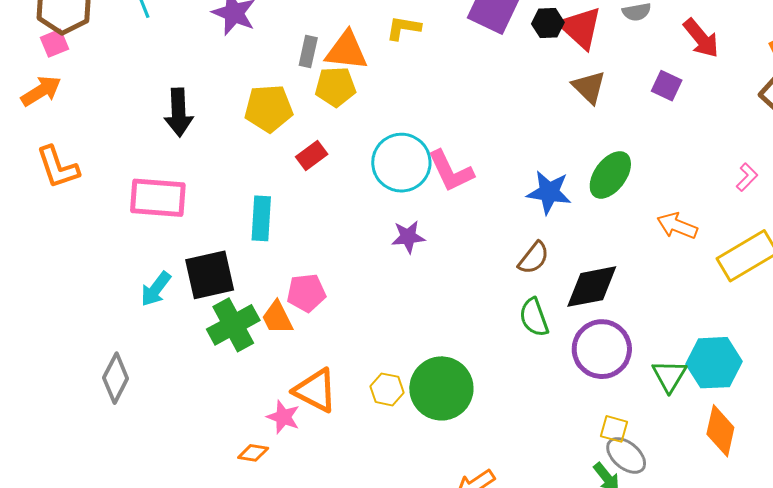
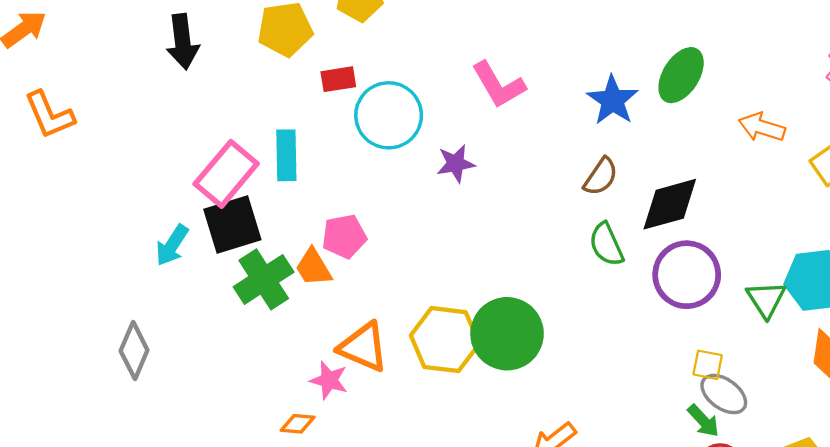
red rectangle: (312, 156) -> (338, 79), turned 32
cyan circle: (401, 163) -> (389, 115), moved
blue star: (549, 192) -> (613, 100), turned 30
pink rectangle: (158, 198) -> (226, 174), moved, turned -50
yellow hexagon: (387, 389) -> (445, 340), size x1.8

